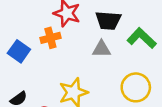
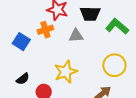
gray triangle: (101, 49) -> (76, 36), moved

